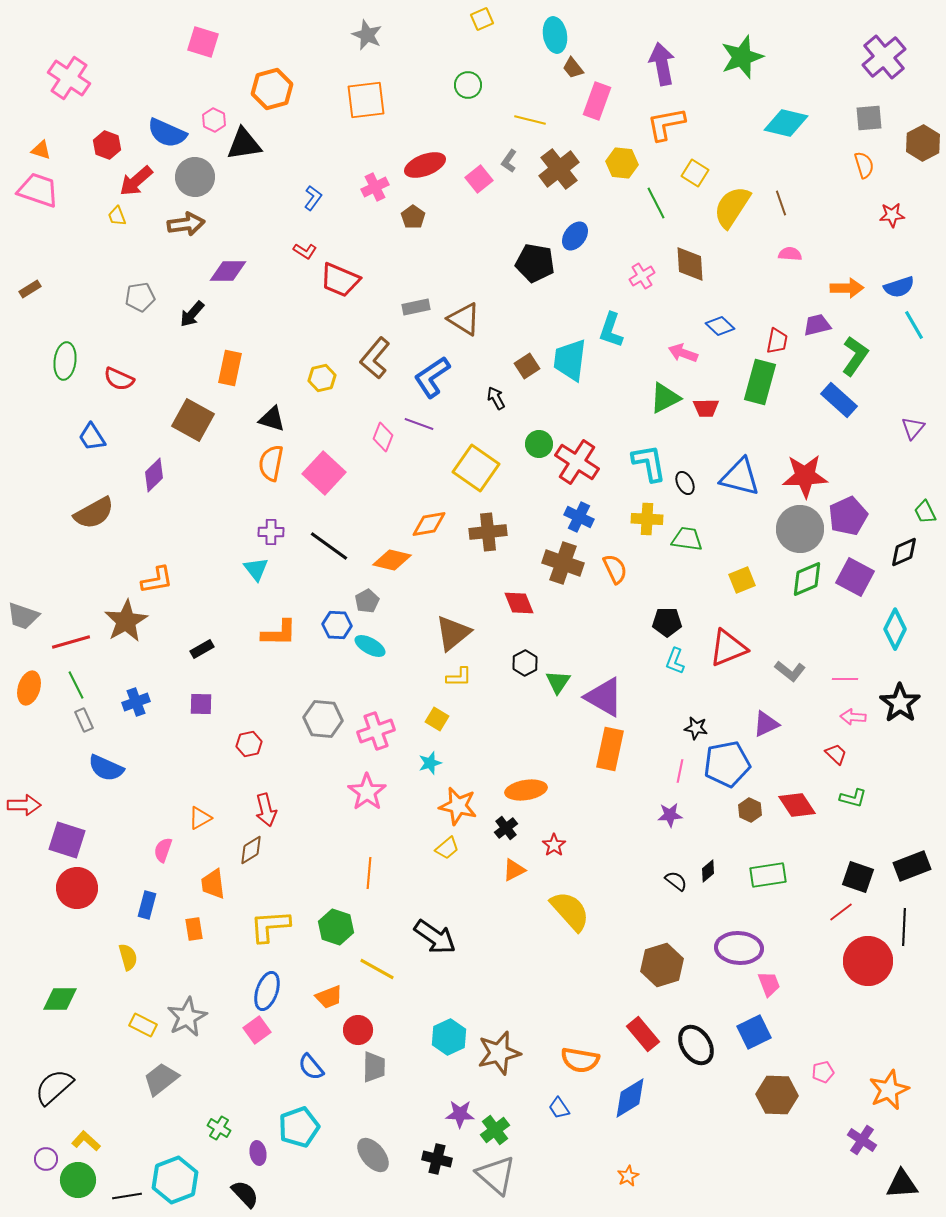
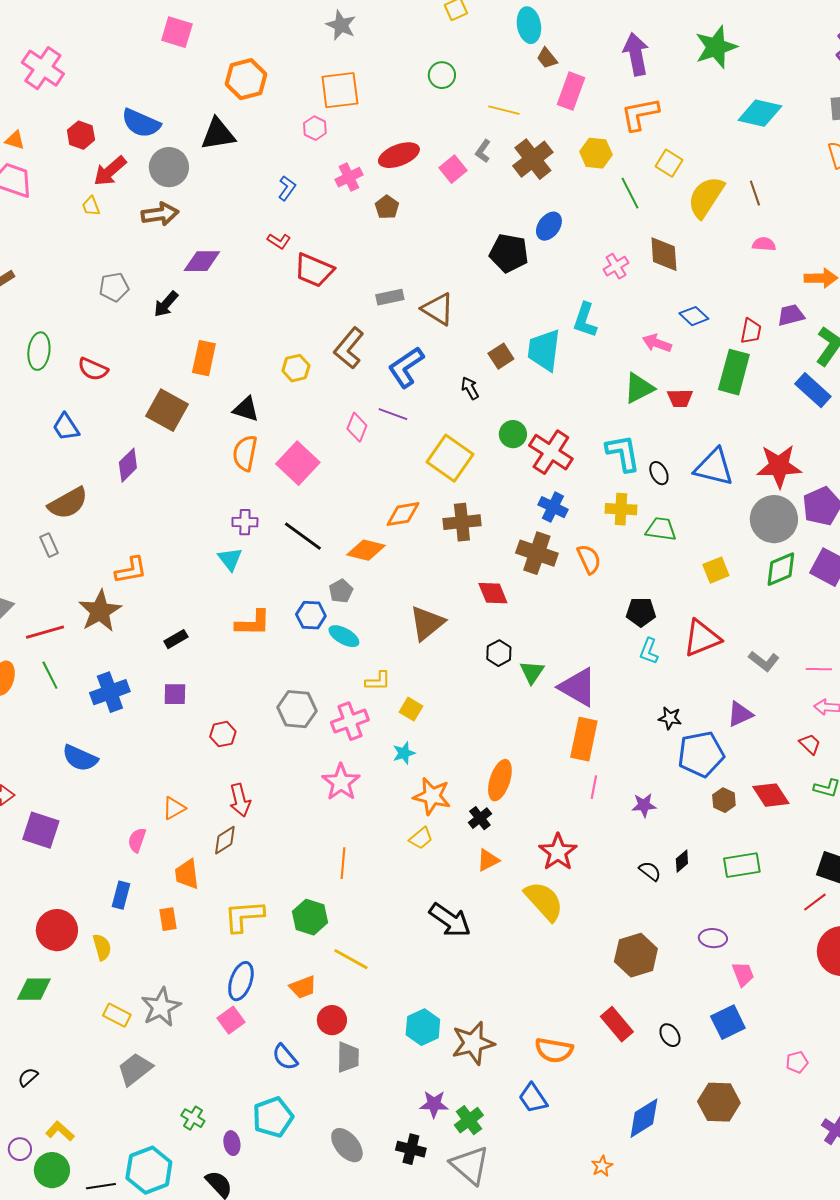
pink hexagon: (214, 120) -> (315, 128), moved
yellow L-shape: (459, 677) -> (378, 681), moved
blue cross: (136, 702) -> (110, 692), size x1.4
gray rectangle: (84, 720) -> (49, 545), moved
pink line: (680, 771) -> (594, 787), moved
orange ellipse: (526, 790) -> (500, 780), turned -63
red star: (554, 845) -> (558, 852), moved, size x1.6
red circle: (77, 888) -> (57, 930), moved
black arrow: (435, 937) -> (450, 920), moved
purple ellipse: (739, 948) -> (713, 938), size x0.6
black ellipse: (696, 1045) -> (670, 1035), size x0.6
black semicircle: (54, 1087) -> (28, 1077), size x0.5
brown hexagon: (777, 1095) -> (719, 1102), moved
blue diamond: (630, 1098) -> (644, 1118), moved
blue trapezoid: (559, 1108) -> (533, 1098), size x1.4

